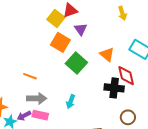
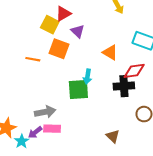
green square: (76, 63) -> (78, 90), moved, turned -35
orange line: (30, 76) -> (33, 59), moved
red diamond: (126, 76) -> (134, 71), turned -75
cyan arrow: (71, 102) -> (88, 77), moved

